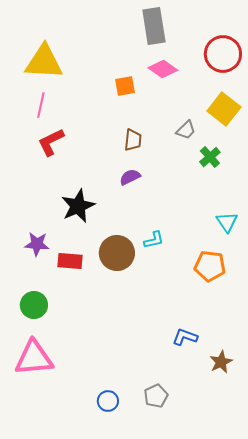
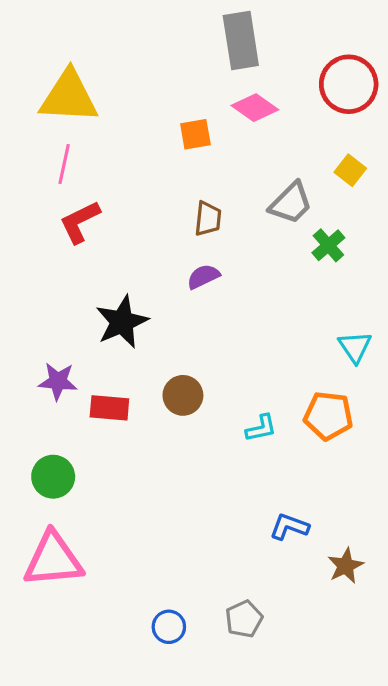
yellow square: (224, 109) -> (350, 170), size x0.6
gray trapezoid: (186, 130) -> (291, 203), size x1.4
cyan L-shape: (154, 240) -> (261, 428), moved
brown circle: (117, 253) -> (183, 395), size x0.7

